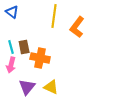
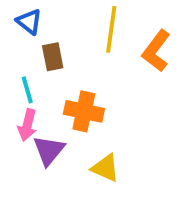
brown rectangle: (24, 47) -> (53, 57), moved
purple triangle: (27, 87) -> (49, 150), moved

